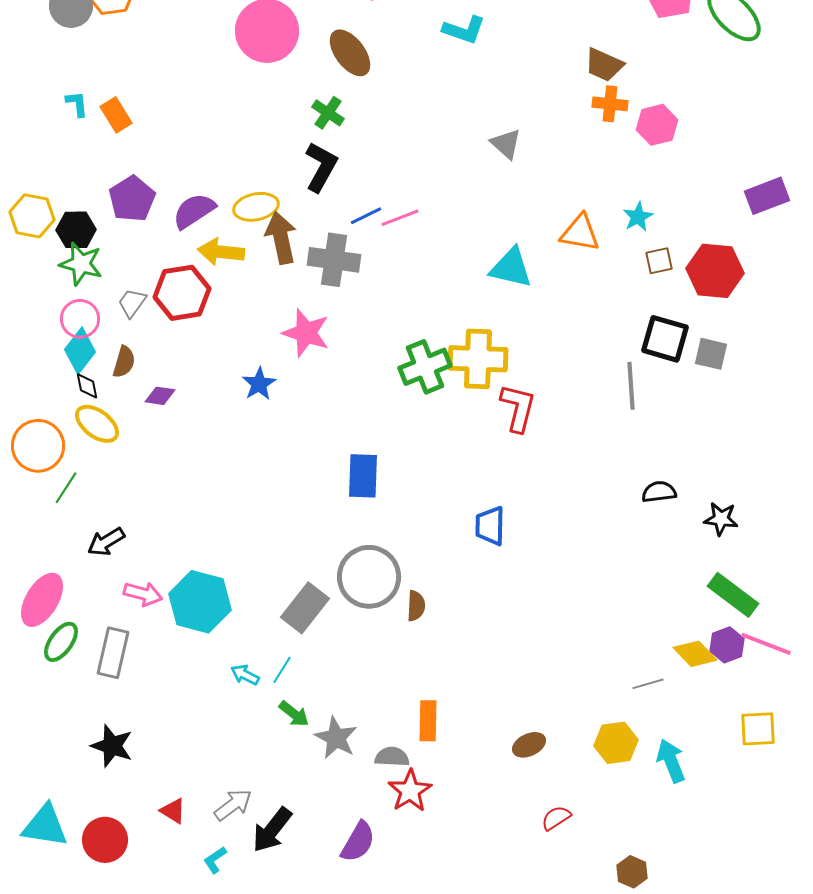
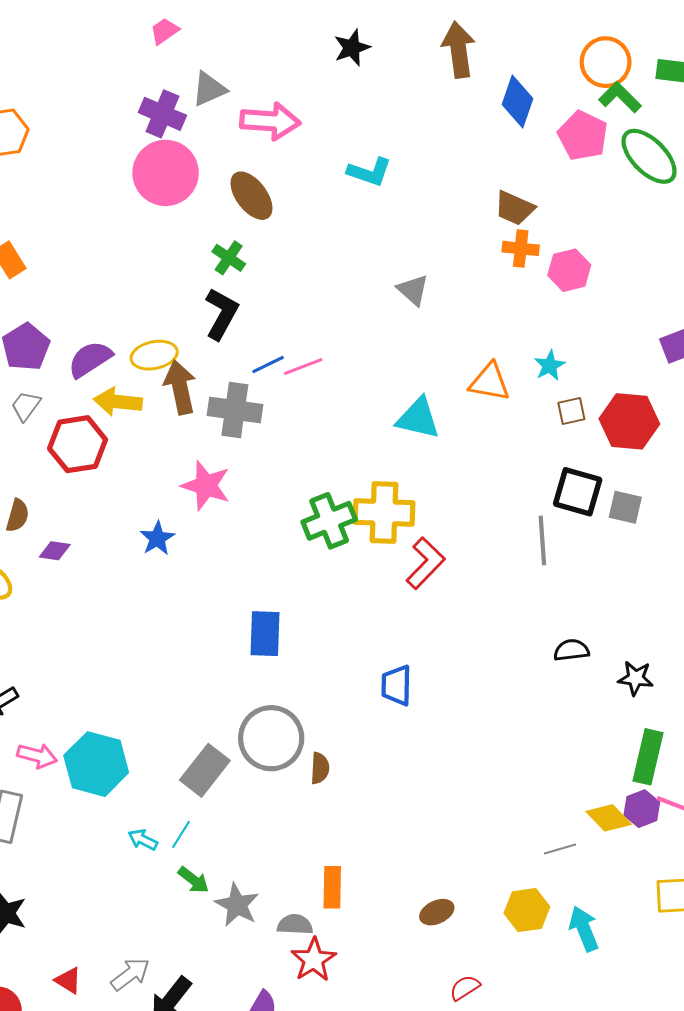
gray trapezoid: (132, 303) -> (26, 406), moved
red L-shape: (518, 408) -> (425, 563), turned 30
green rectangle: (733, 595) -> (648, 757), turned 66

